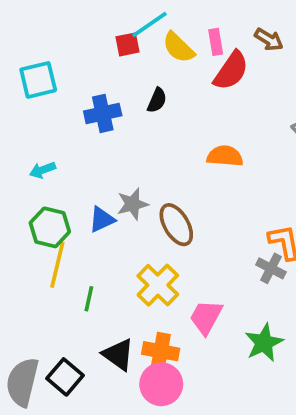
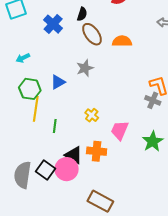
blue cross: (103, 113) -> (53, 24), turned -30
gray star: (133, 204) -> (85, 68), moved
brown ellipse: (176, 225) -> (92, 34), moved
yellow cross: (158, 285) -> (92, 115), size x0.6
pink circle: (161, 384) -> (67, 169), moved

